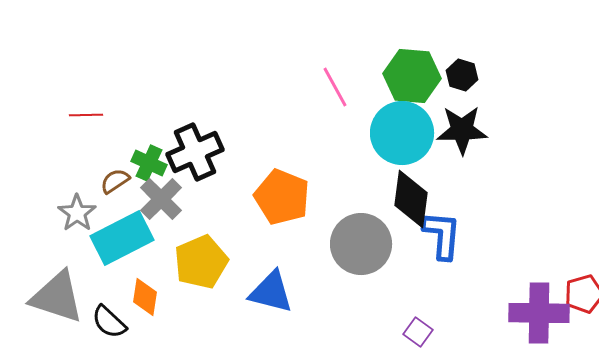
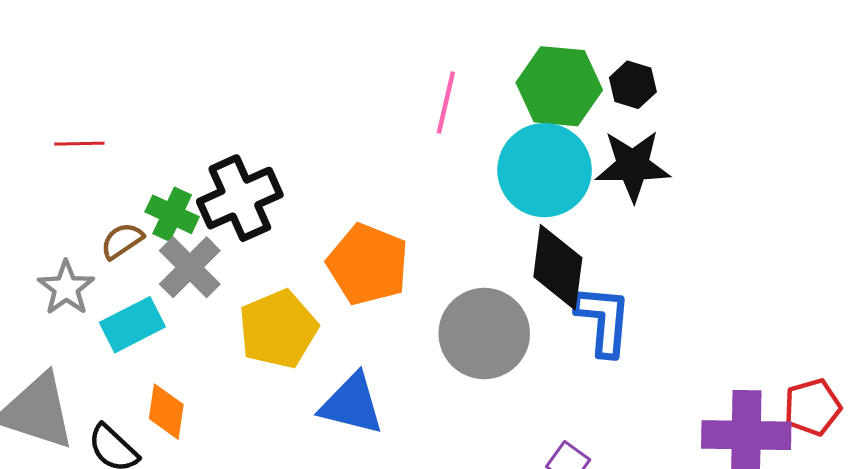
pink line: (335, 87) -> (446, 102), turned 42
cyan rectangle: (122, 238) -> (132, 325), size x0.7
yellow pentagon: (201, 262) -> (278, 329), moved

